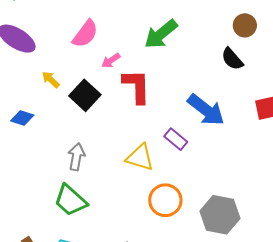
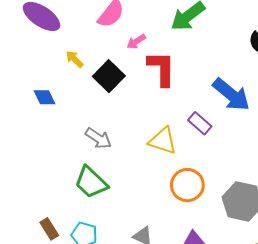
blue diamond: (22, 118) -> (44, 97), turned 45
gray arrow: (76, 157) -> (98, 138), turned 112

